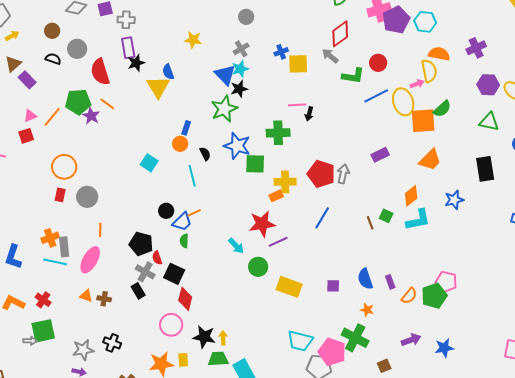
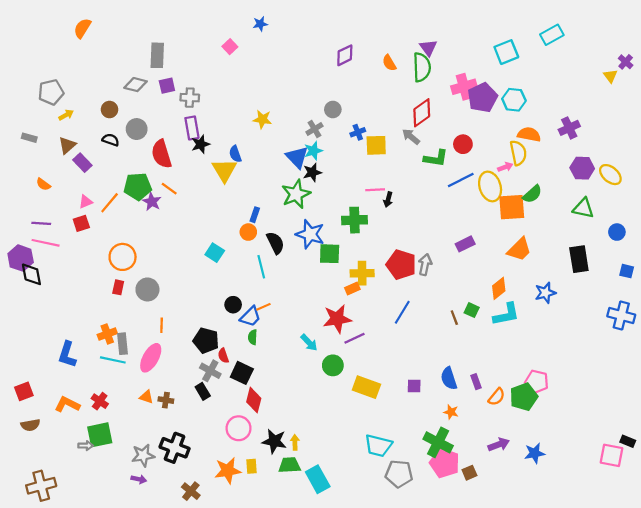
gray circle: (246, 17) -> (333, 110), moved
black semicircle: (205, 154) -> (275, 243), size x1.5
black cross: (112, 343) -> (175, 448), size x1.5
pink pentagon: (332, 352) -> (445, 463), moved

